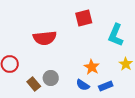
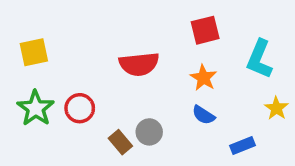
orange star: (92, 67) -> (203, 78), moved
blue semicircle: (83, 85) -> (203, 115), moved

